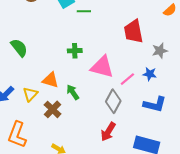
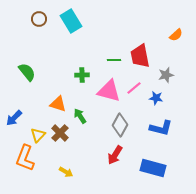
green line: (84, 11) -> (114, 60), moved
pink line: (127, 79) -> (134, 88), moved
yellow triangle: (30, 94) -> (38, 135), moved

